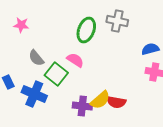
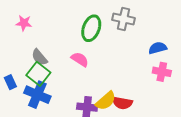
green square: (56, 74) -> (38, 74), moved

